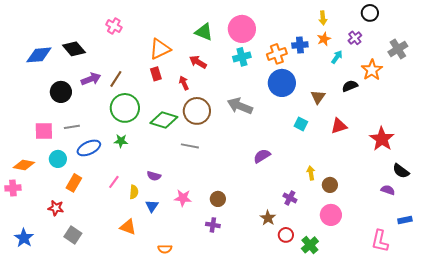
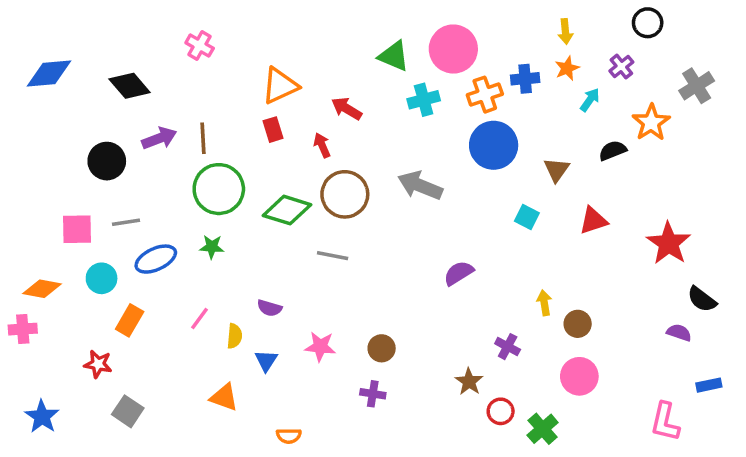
pink circle: (242, 29) -> (453, 49), moved
green triangle: (204, 32) -> (394, 56), moved
blue diamond: (39, 55) -> (49, 74), moved
brown line: (116, 79) -> (203, 138), turned -36

